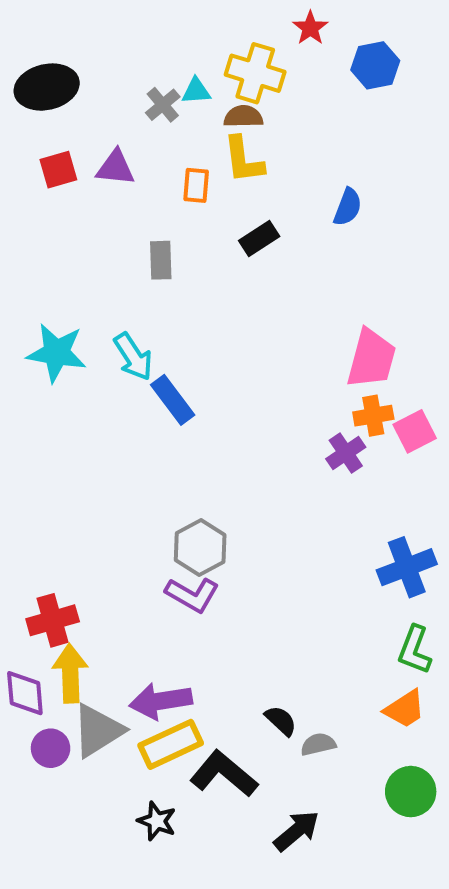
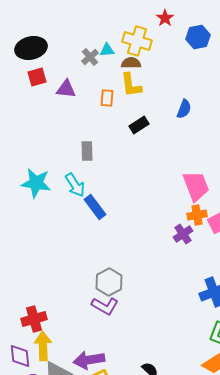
red square: (58, 170) -> (37, 77), moved
gray rectangle: (161, 260) -> (87, 151), moved
pink trapezoid: (371, 359) -> (196, 186), turned -36

